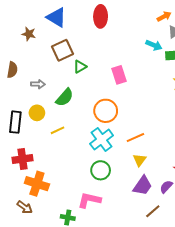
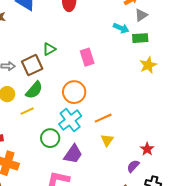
brown square: (63, 50) -> (32, 65), moved
green semicircle: (65, 97) -> (34, 90), moved
green circle: (101, 170) -> (50, 138), moved
purple trapezoid: (143, 186) -> (73, 154), moved

